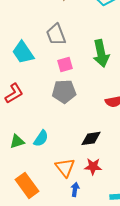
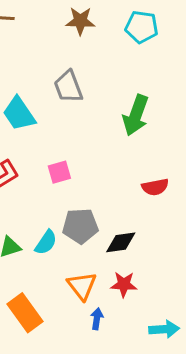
green arrow: (101, 53) -> (136, 115), turned 32
pink square: (65, 64) -> (59, 172), moved
gray pentagon: (64, 91) -> (80, 226), moved

